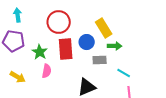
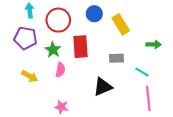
red circle: (59, 22) -> (58, 20), moved
blue circle: (87, 42) -> (94, 14), moved
green arrow: (115, 46) -> (154, 44), moved

